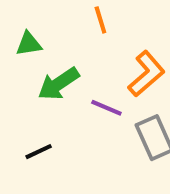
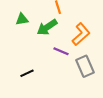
green arrow: (59, 84) -> (47, 27), moved

